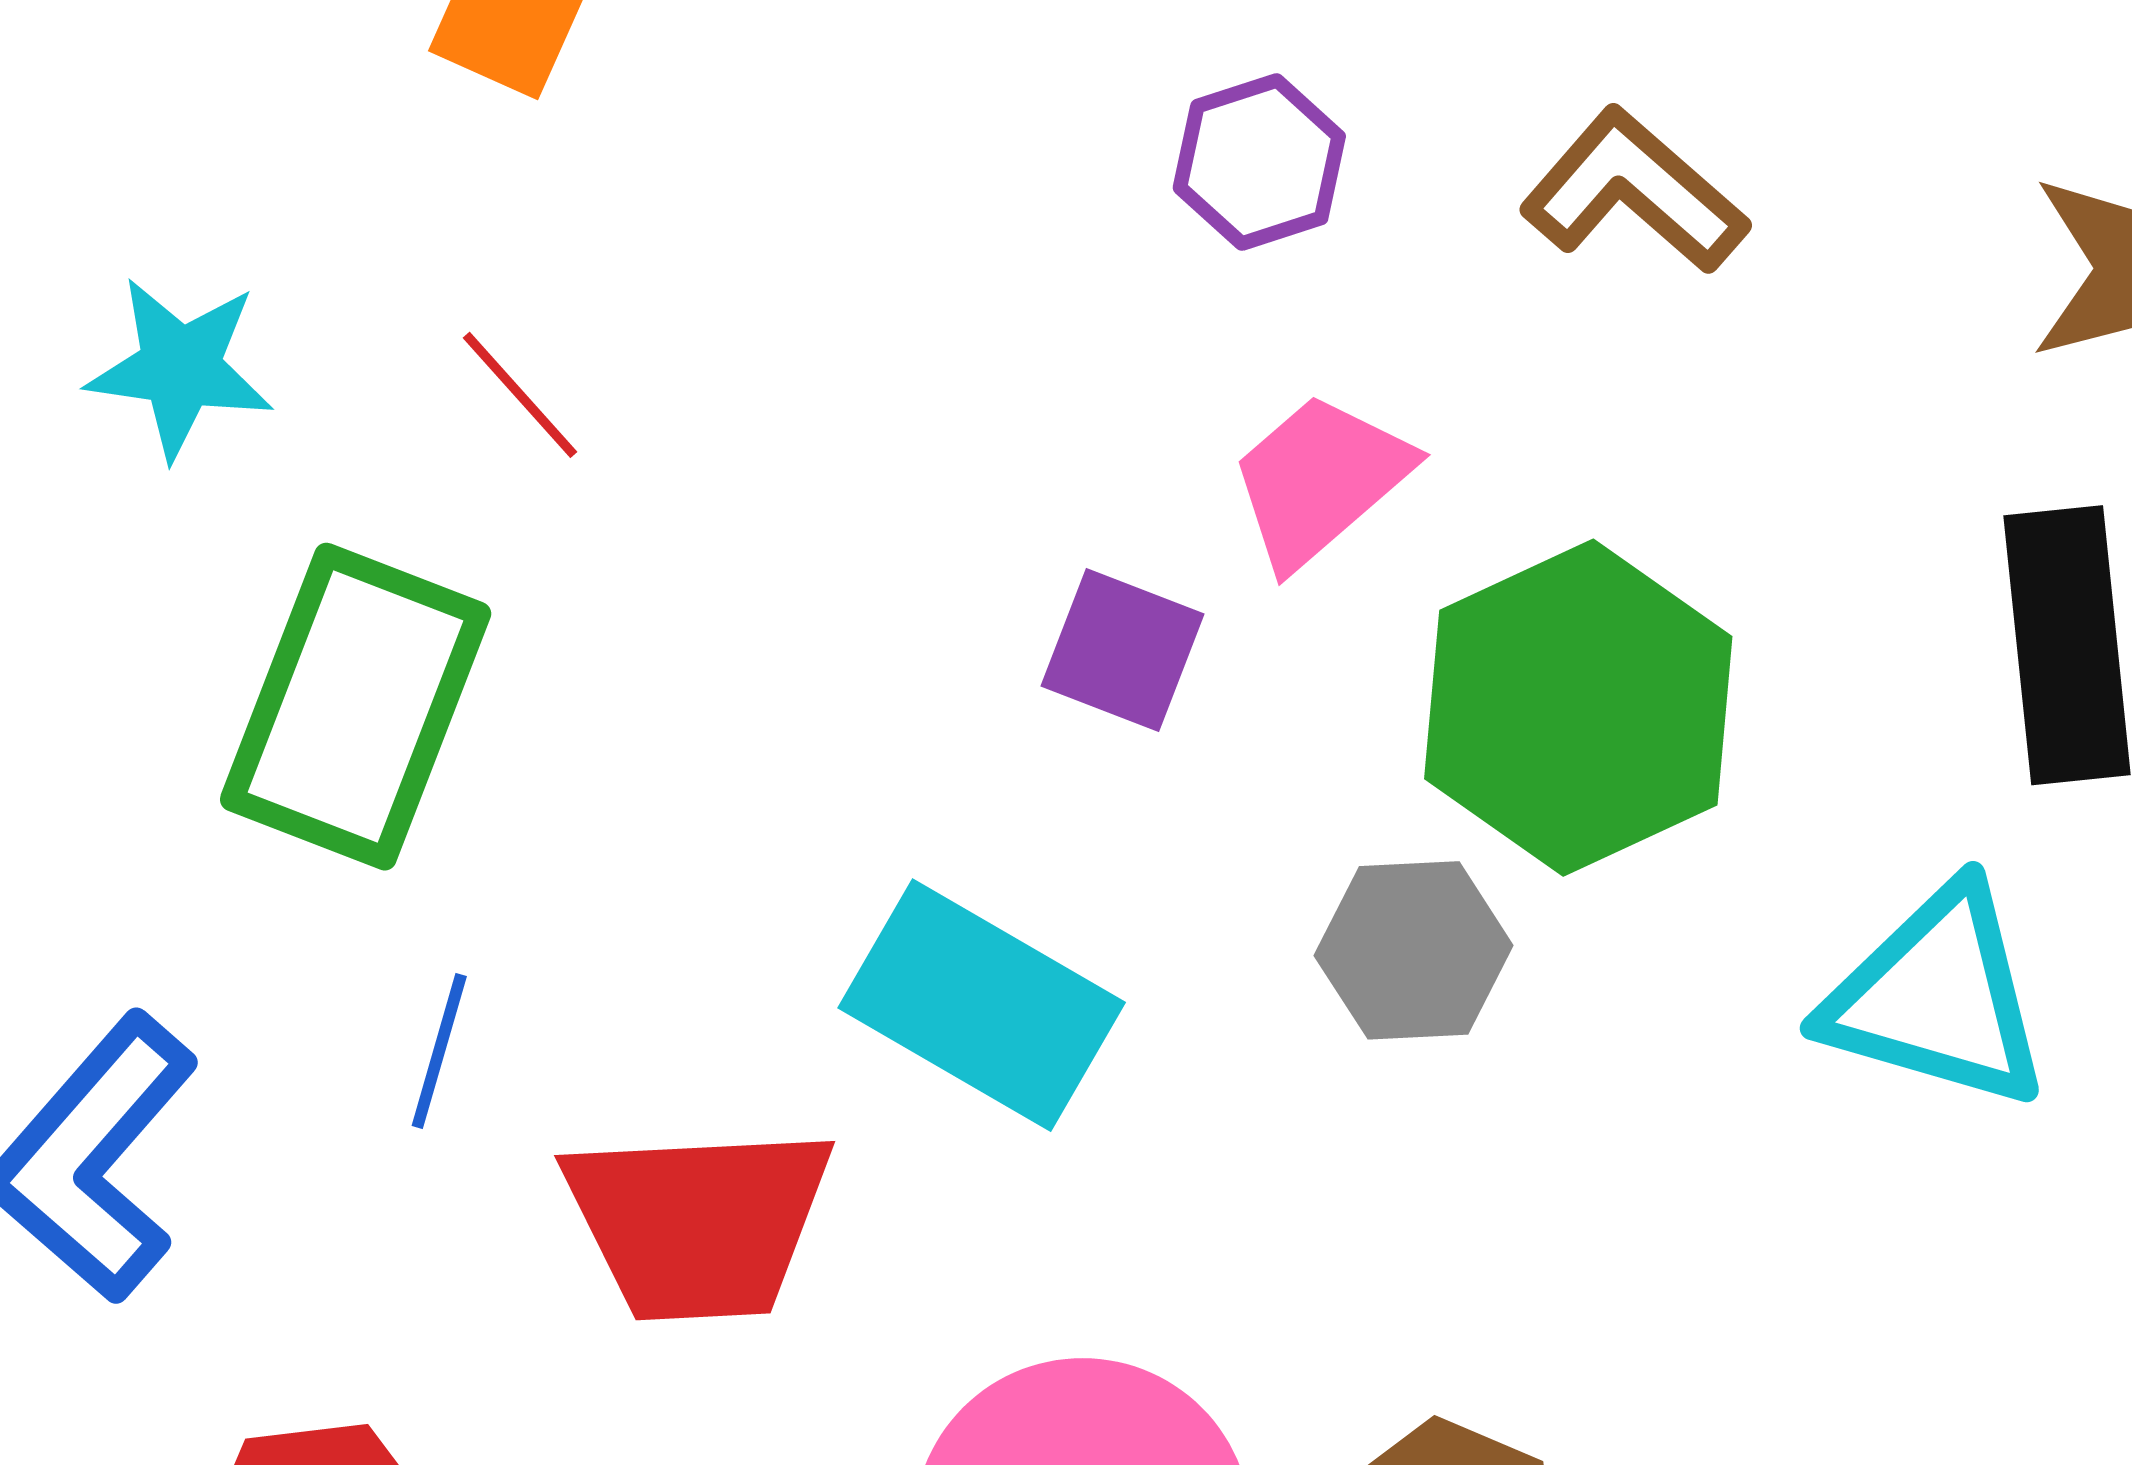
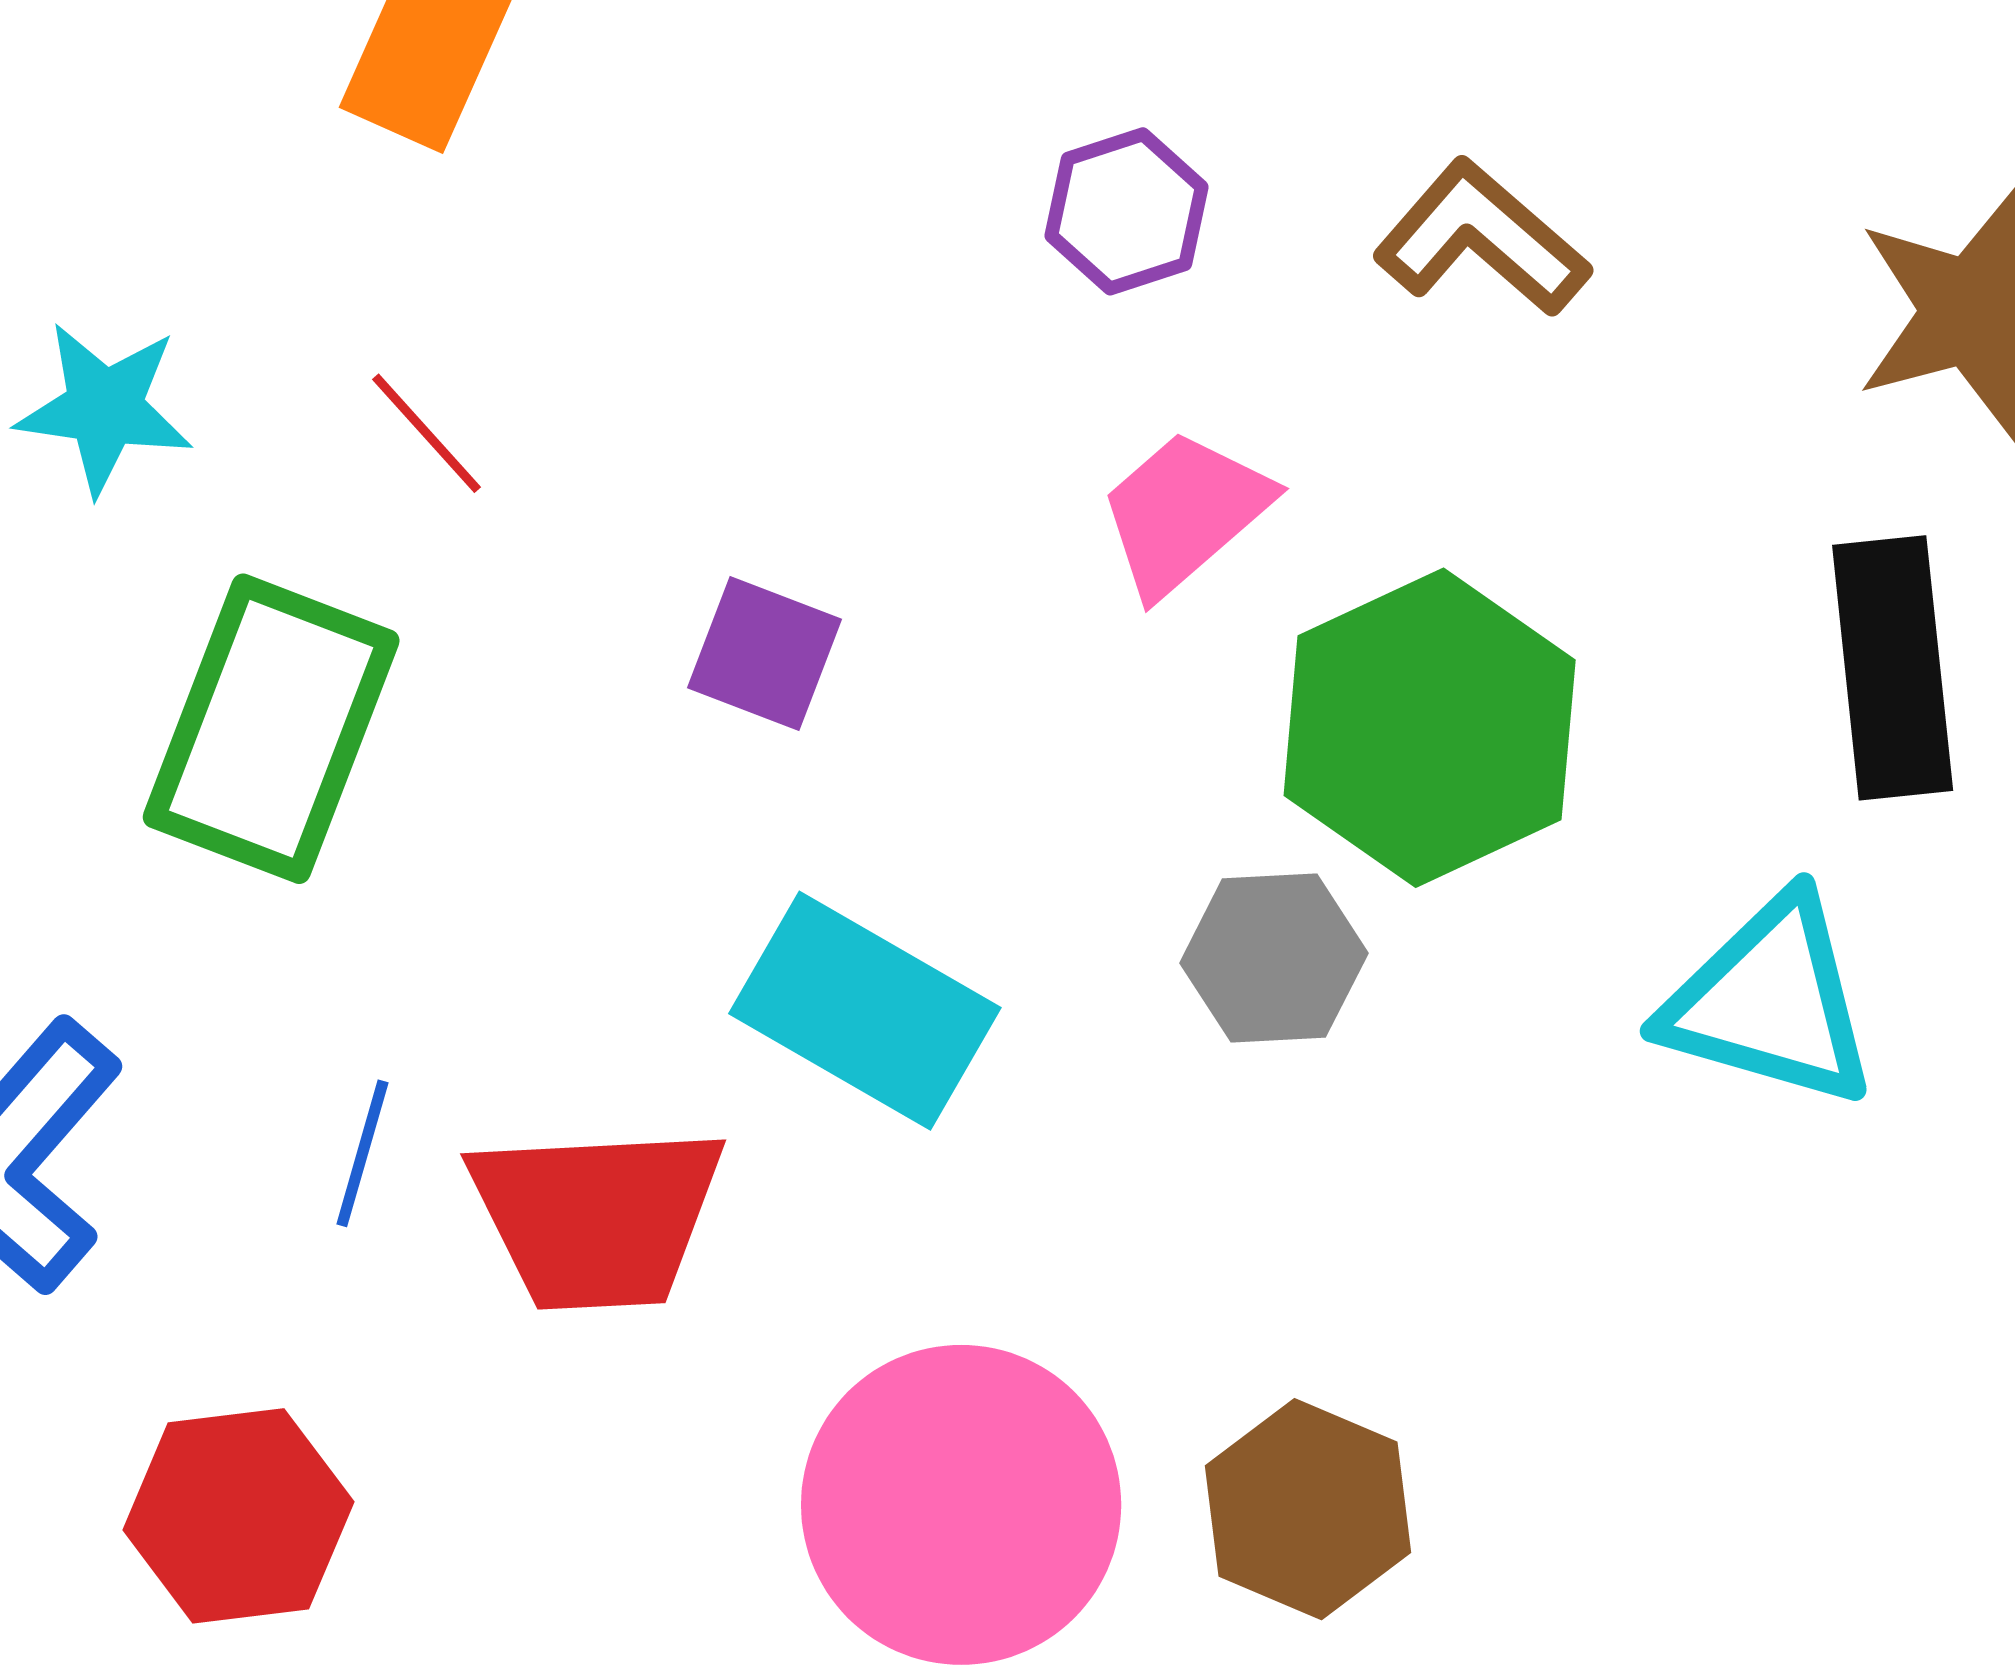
purple square: (1122, 650) -> (765, 654), moved
blue line: (439, 1051) -> (362, 1153), moved

